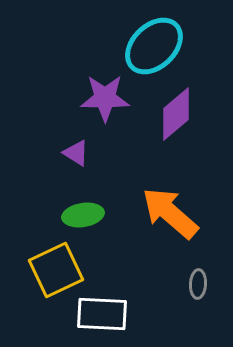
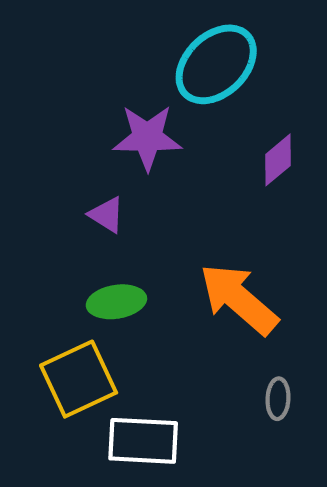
purple diamond: (176, 114) -> (278, 160), moved, size x0.7

